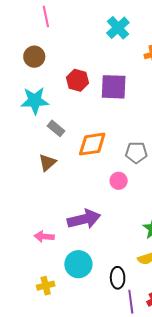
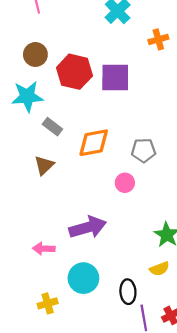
brown circle: (34, 57) -> (35, 54), moved
red hexagon: (78, 80) -> (74, 72), size x1.4

